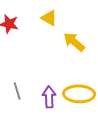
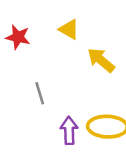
gray line: (17, 91) -> (40, 93), moved

